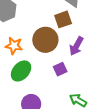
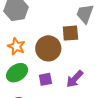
purple arrow: (76, 46) -> (75, 79), moved
purple square: (60, 69) -> (45, 79), moved

